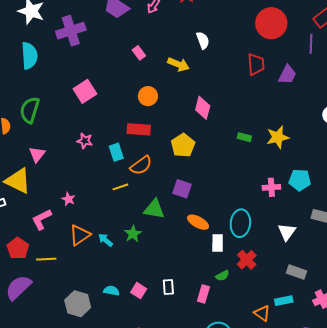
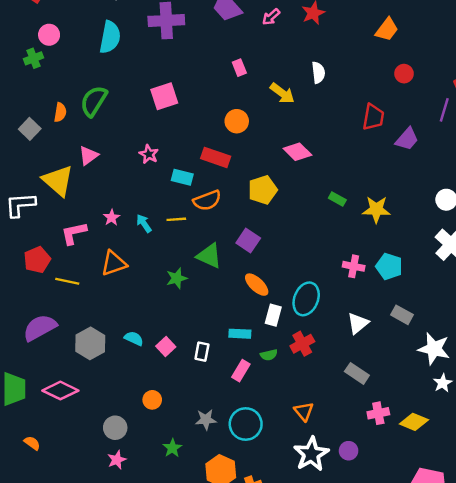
red circle: (271, 23) -> (404, 74), size x0.5
pink diamond: (203, 108) -> (297, 152), turned -75
cyan rectangle: (116, 152) -> (182, 177), turned -72
cyan arrow: (105, 240) -> (144, 223), moved
purple semicircle: (18, 288) -> (40, 328), moved
cyan rectangle: (284, 301) -> (240, 334), moved

